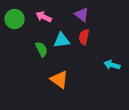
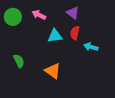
green semicircle: (41, 49) -> (19, 61), moved
cyan arrow: (112, 65) -> (91, 47), moved

